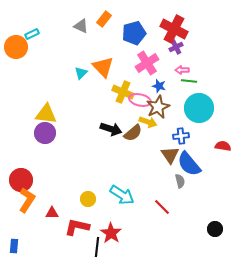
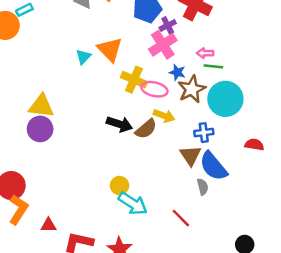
purple cross: (176, 47) -> (168, 25), moved
brown star: (158, 107) -> (192, 89), moved
yellow circle: (88, 199) -> (119, 186), moved

